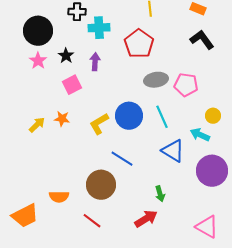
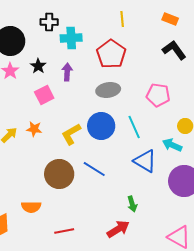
gray ellipse: (156, 80) -> (108, 90), moved
brown circle: (101, 185) -> (59, 174), moved
red line: (92, 221) -> (64, 231), turned -48

